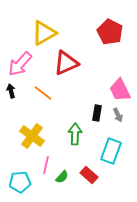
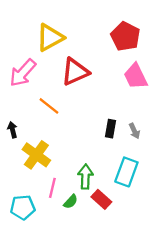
pink trapezoid: (120, 90) -> (136, 76), moved
black arrow: (11, 91) -> (12, 130), moved
green arrow: (75, 134) -> (85, 177), moved

